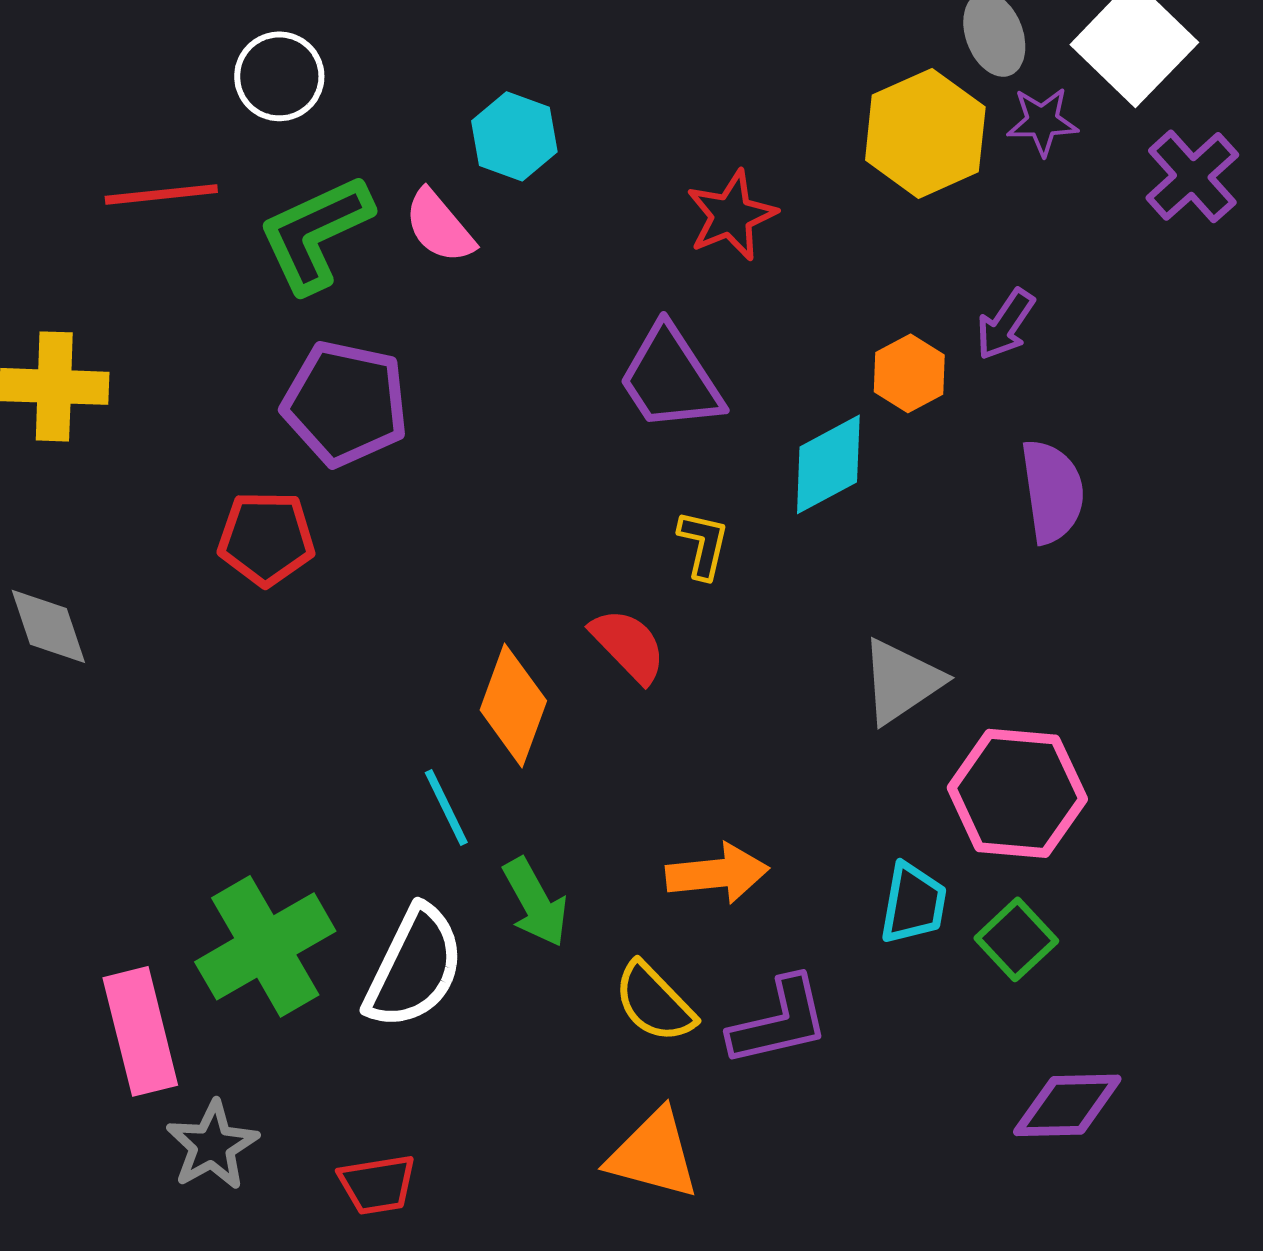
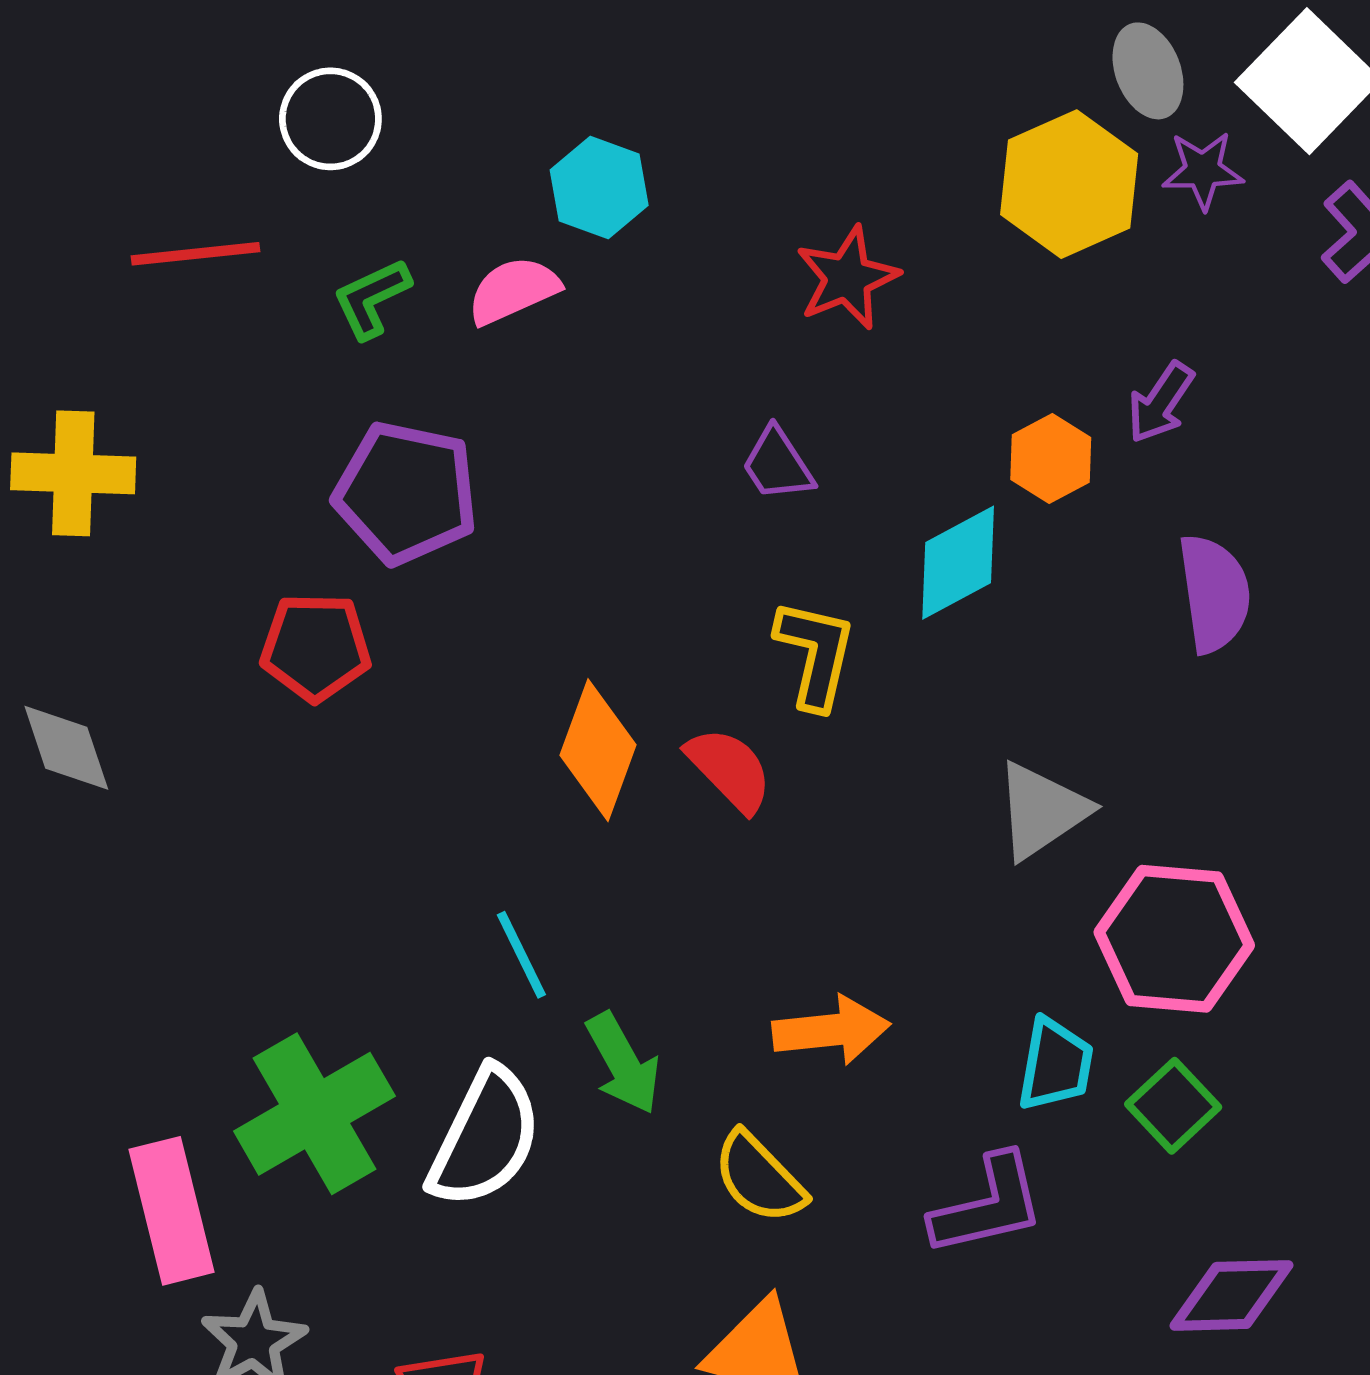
pink semicircle: (439, 226) -> (513, 290), turned 106
green L-shape: (315, 233) -> (372, 298), size x0.6
purple trapezoid: (670, 378) -> (778, 464), size x0.6
yellow L-shape: (703, 544) -> (815, 654), size x1.4
orange diamond: (513, 705) -> (598, 750), moved
purple L-shape: (779, 1021) -> (988, 1205), moved

